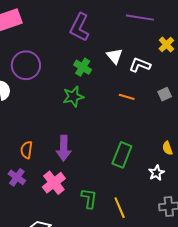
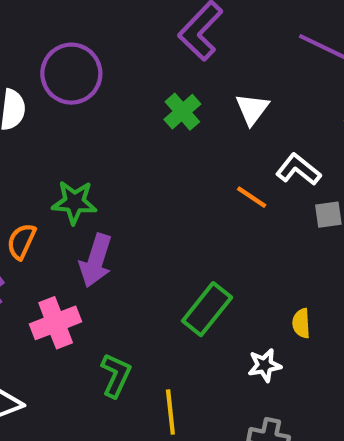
white L-shape: (140, 65) -> (298, 170), moved
green star: (73, 97) -> (74, 202), moved

